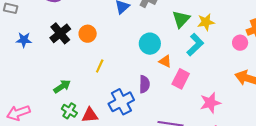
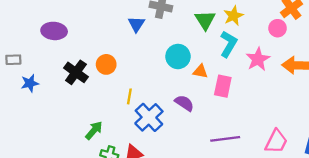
blue star: (24, 40) -> (30, 83), moved
purple semicircle: (144, 84) -> (184, 103), turned -42
blue cross: (121, 102) -> (149, 117), moved
pink star: (210, 103) -> (258, 59), moved

